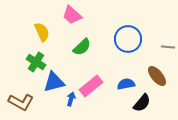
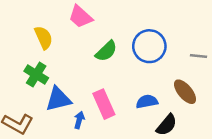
green semicircle: (82, 47) -> (106, 51), moved
pink rectangle: (91, 86) -> (104, 104), turned -75

